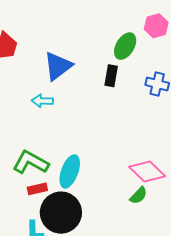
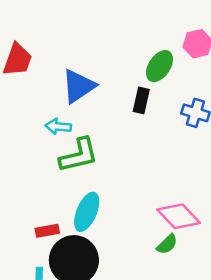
green L-shape: (31, 162) -> (79, 155), moved, turned 135

